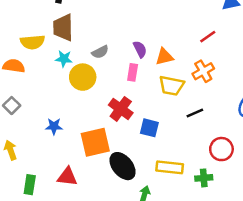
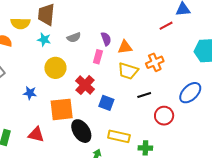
red line: (208, 37) -> (166, 26), moved
yellow circle: (83, 77) -> (55, 68), moved
red circle: (221, 149) -> (164, 116), moved

